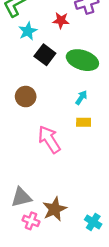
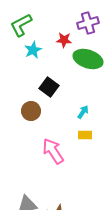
black square: (45, 55) -> (49, 87), moved
green ellipse: (82, 60) -> (88, 59), moved

